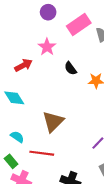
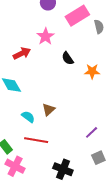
brown triangle: (53, 122) -> (48, 110), size x0.6
cyan semicircle: (17, 137) -> (28, 117), moved

